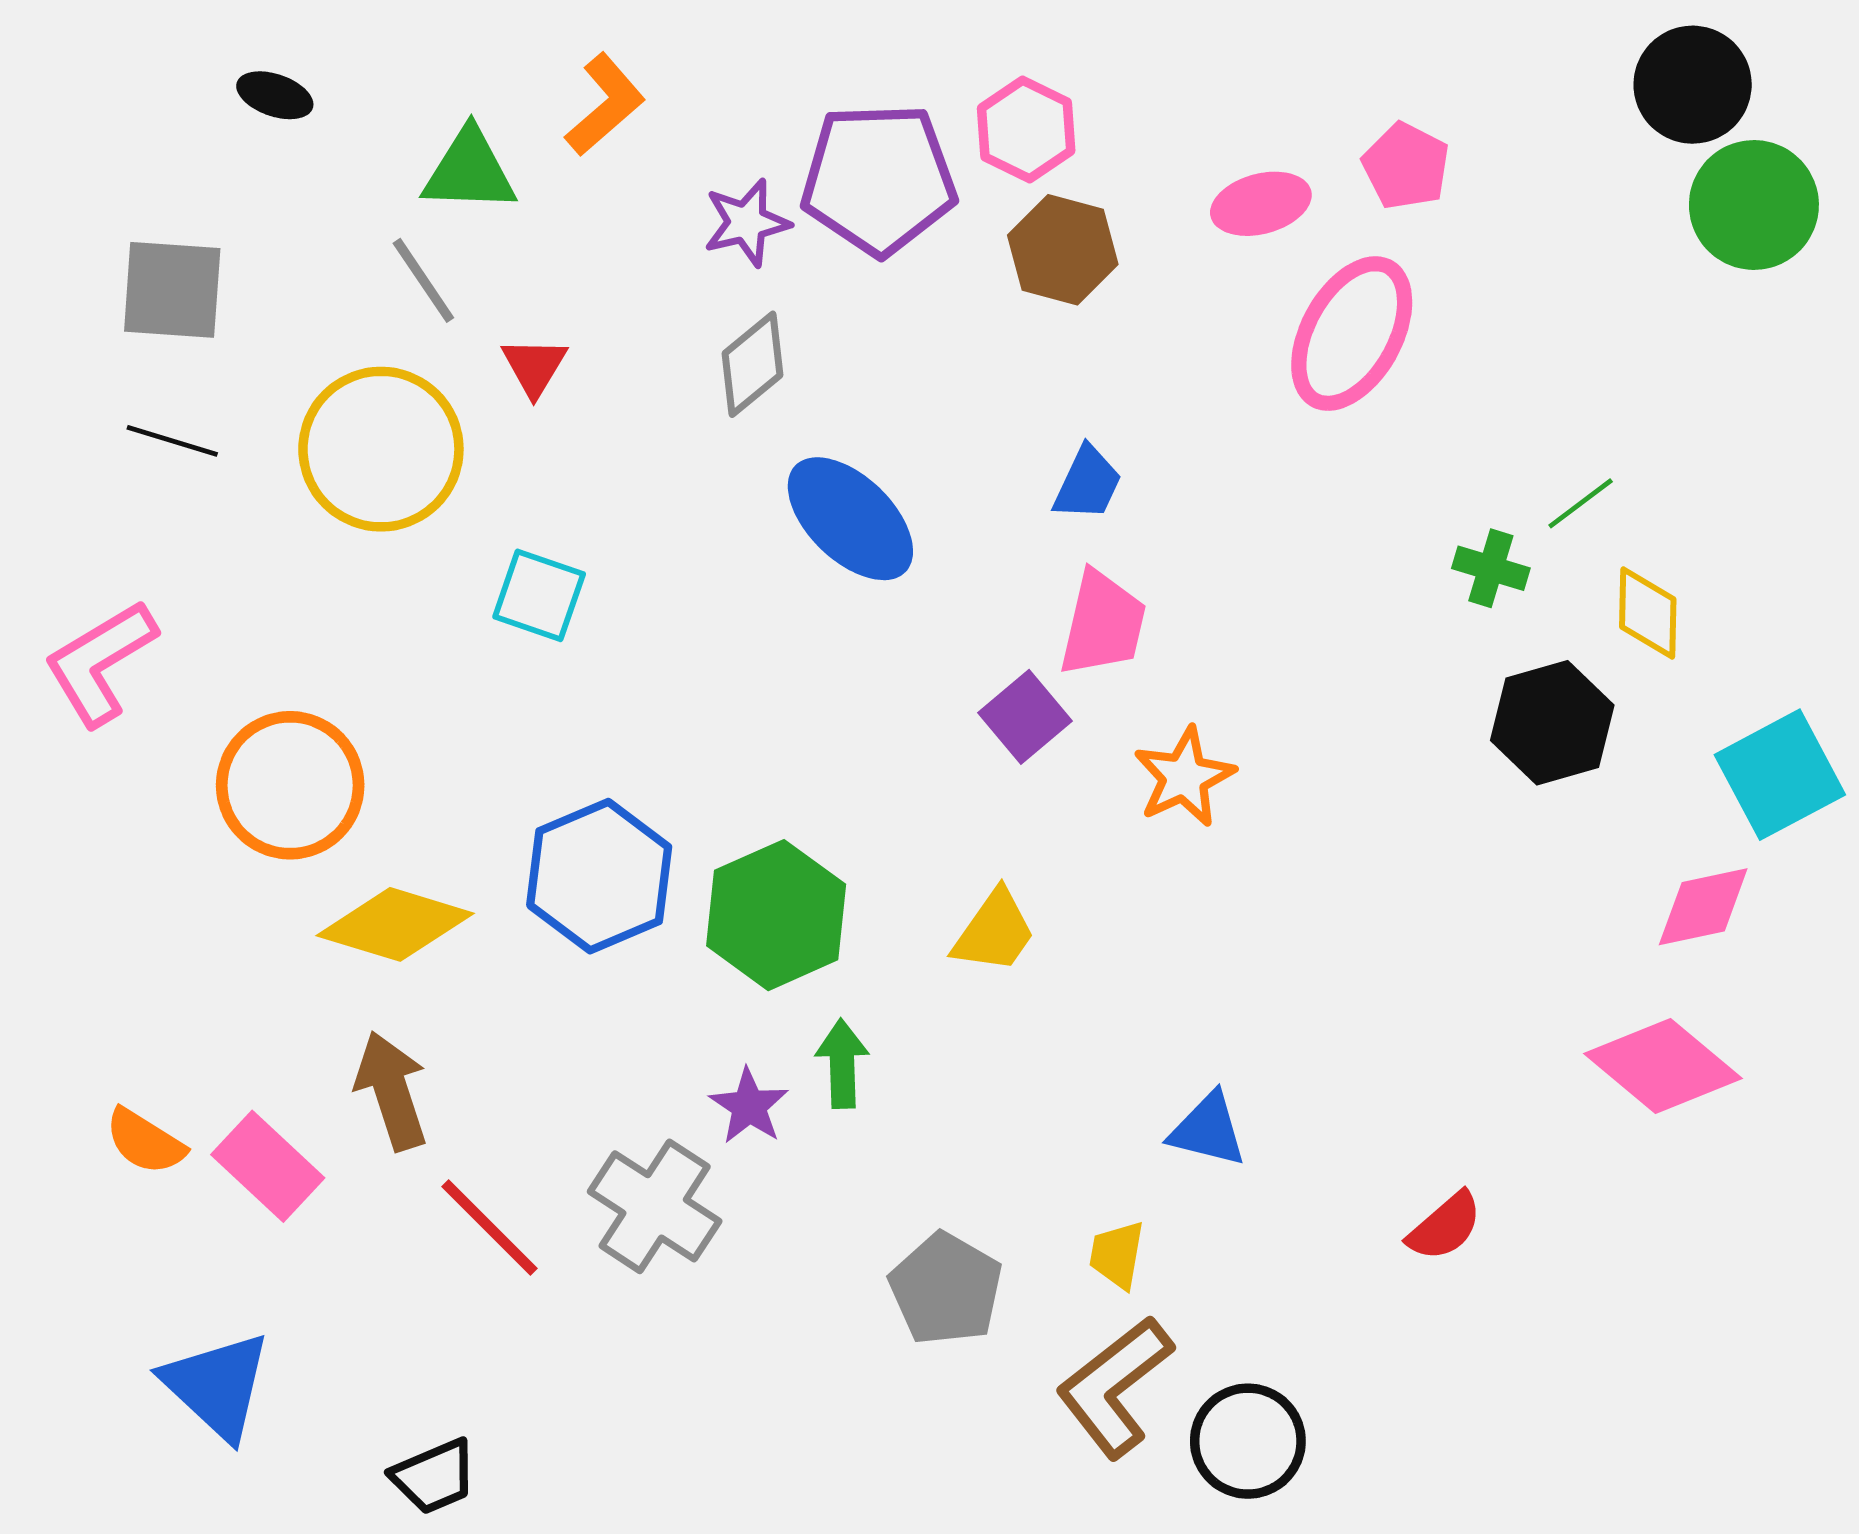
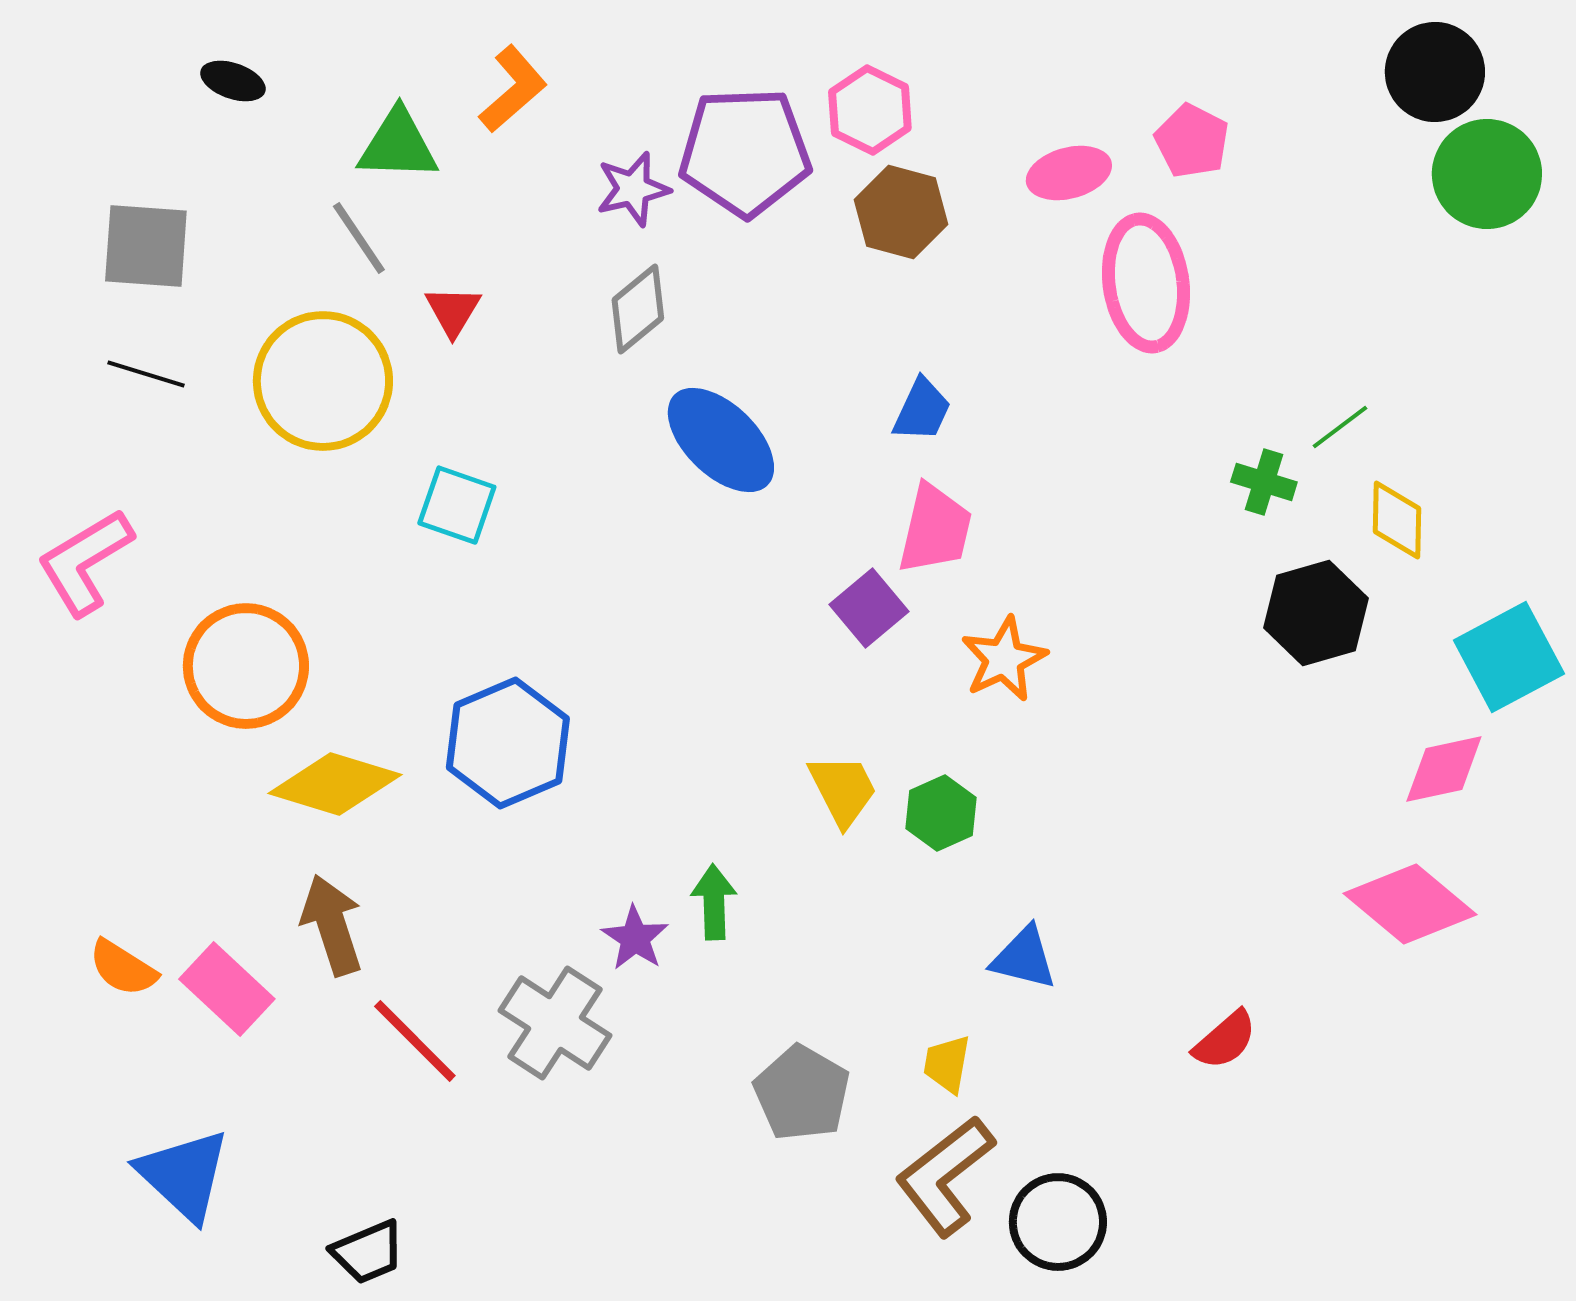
pink ellipse: (1352, 334) -> (1146, 283), turned -37
green hexagon: (776, 915) -> (941, 813), moved, size x0.6
yellow trapezoid: (994, 932) -> (843, 790), turned -62

